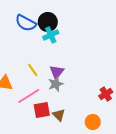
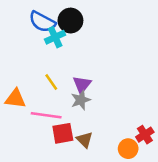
cyan cross: (51, 35) -> (55, 37), moved
red cross: (106, 94) -> (145, 135), moved
pink line: (29, 96) -> (46, 115), turned 40

